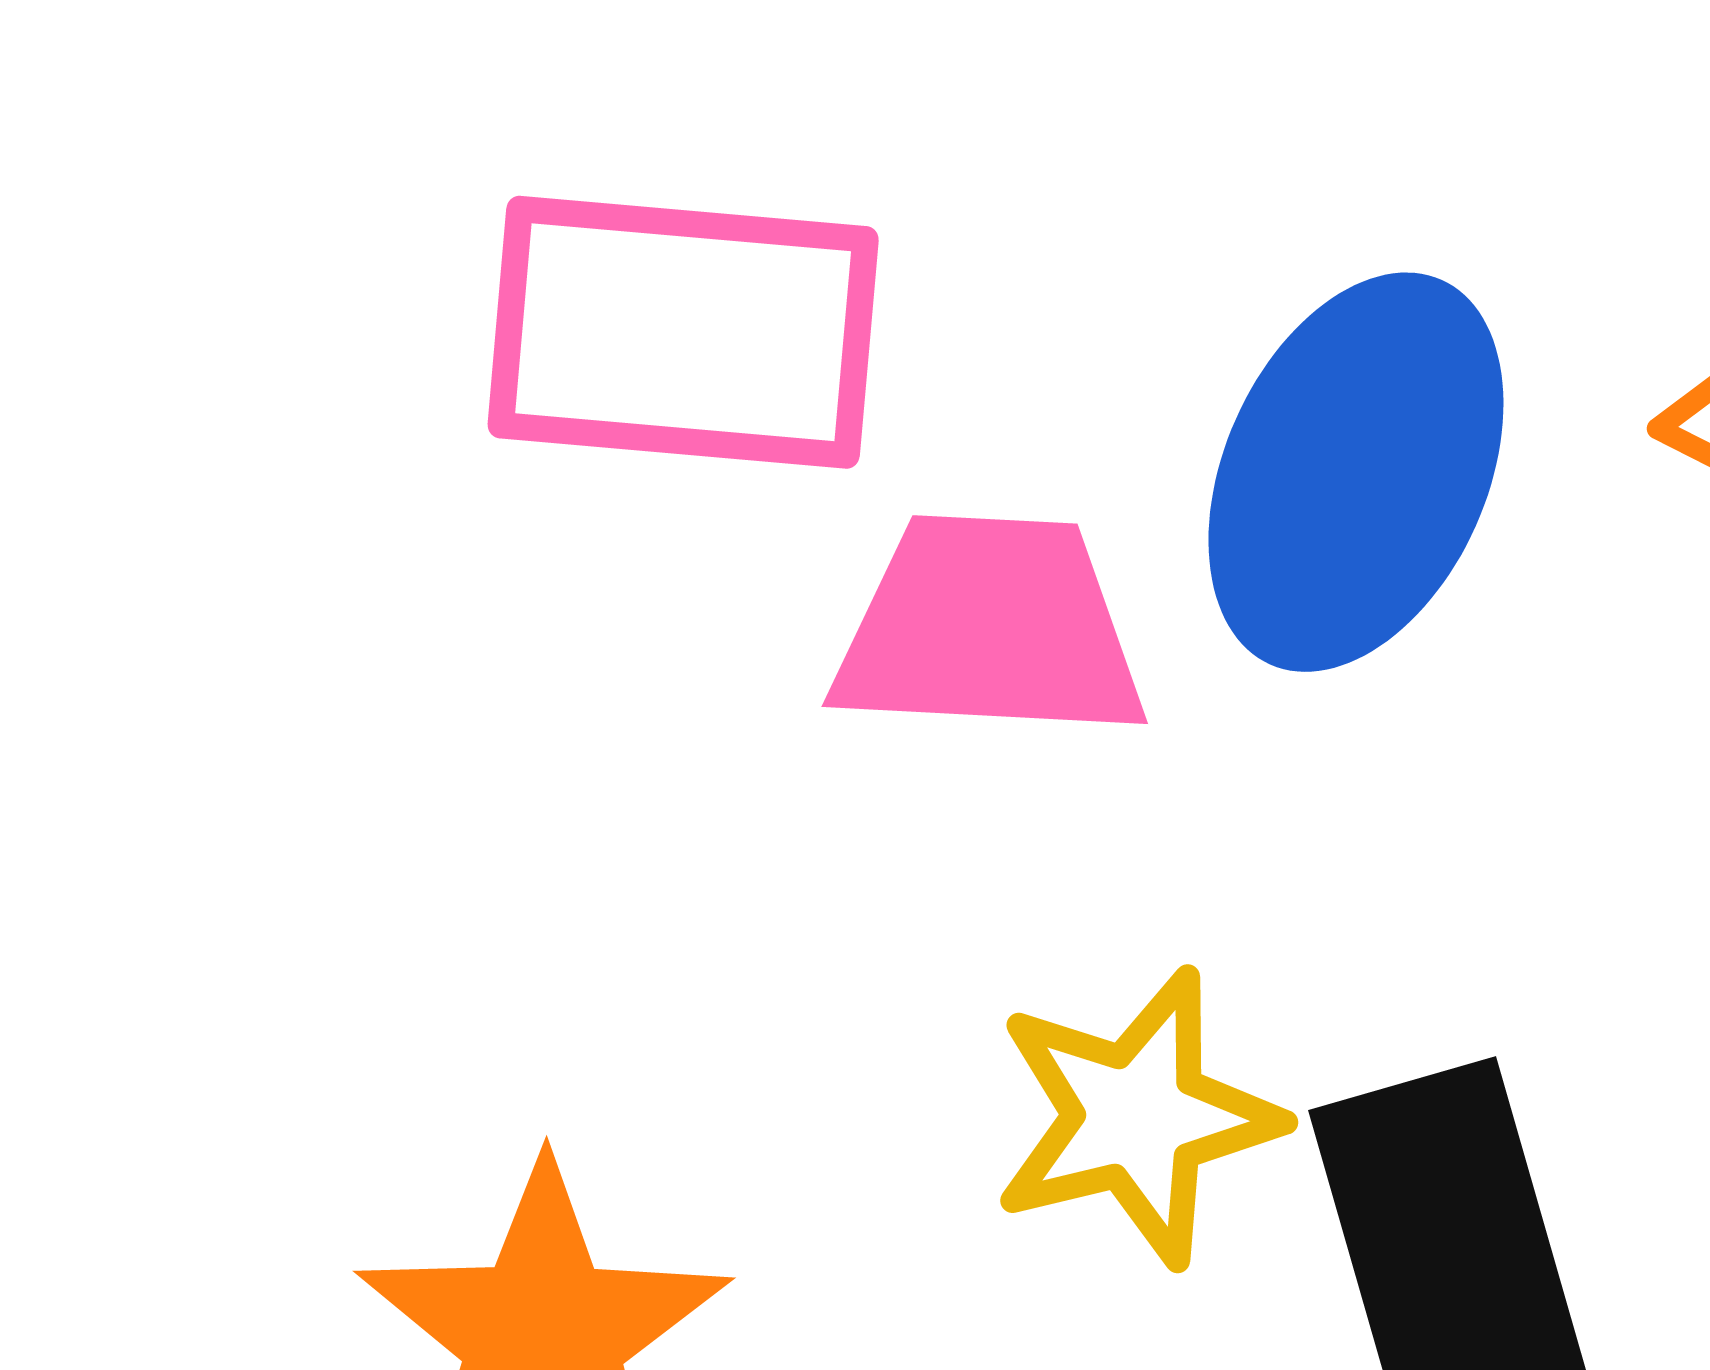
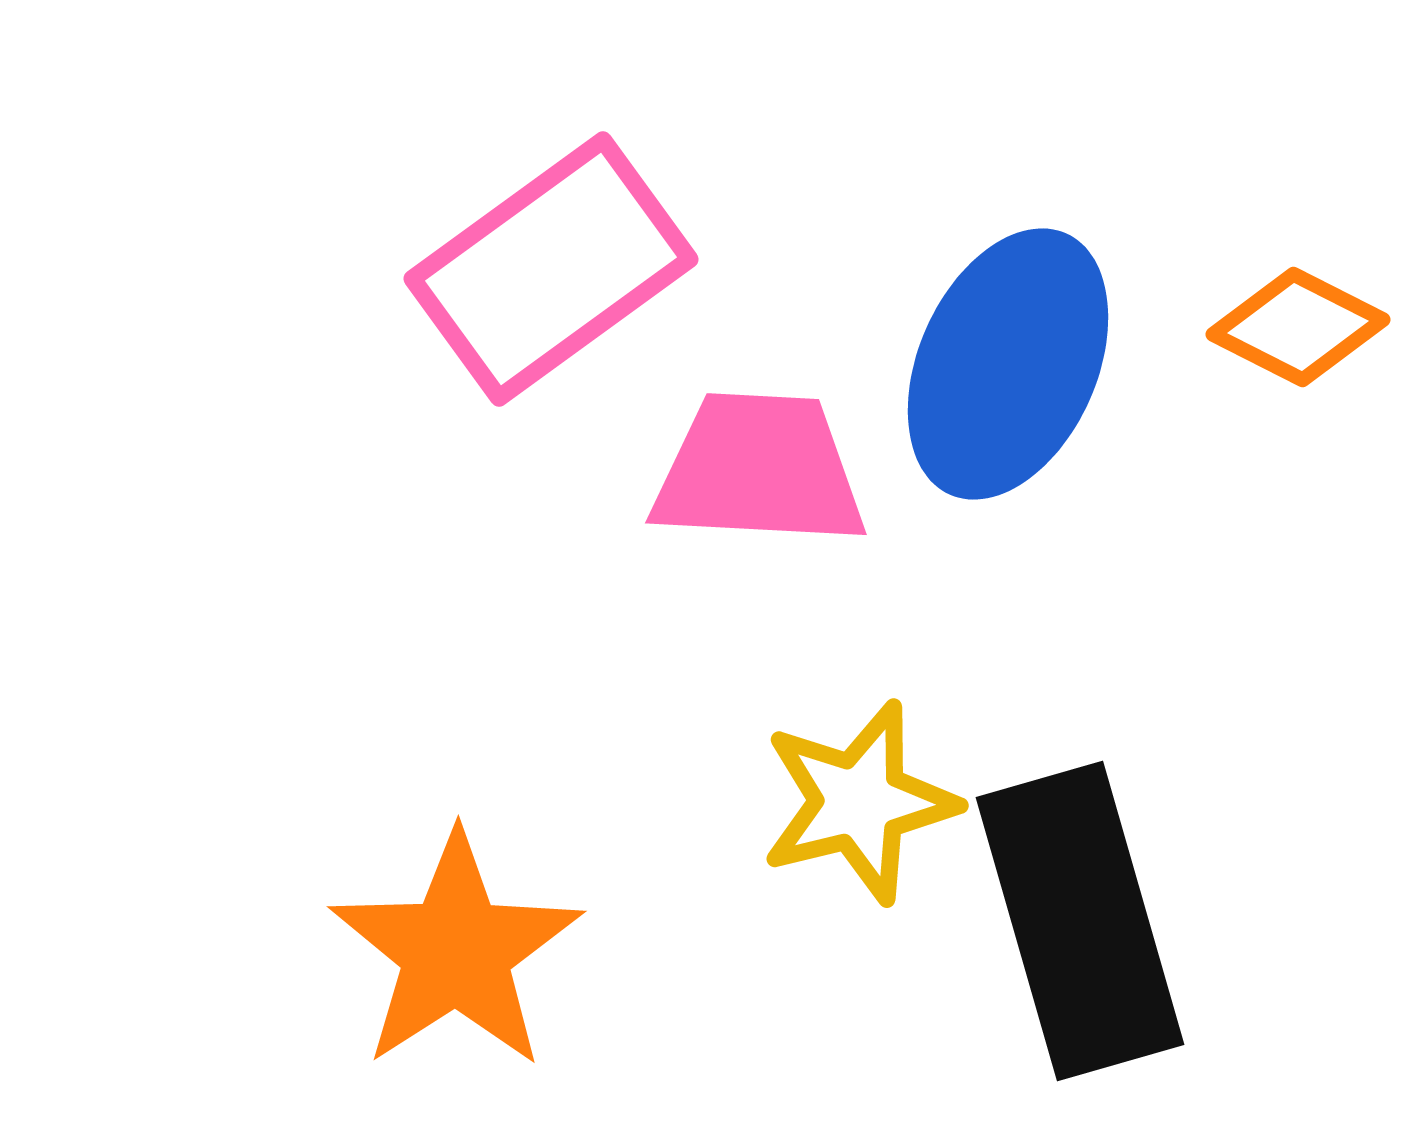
pink rectangle: (683, 332) -> (551, 269), turned -41

